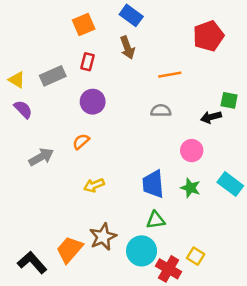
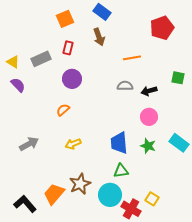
black arrow: (211, 117) -> (149, 91), moved
gray arrow: (41, 157) -> (29, 144), moved

